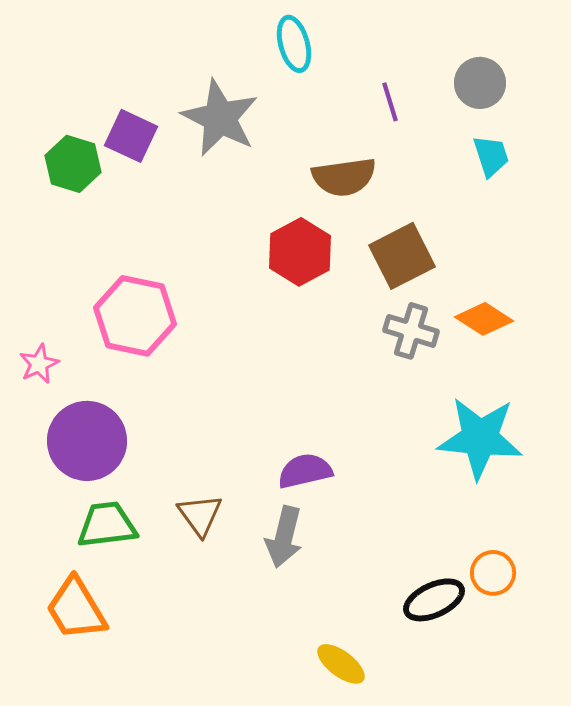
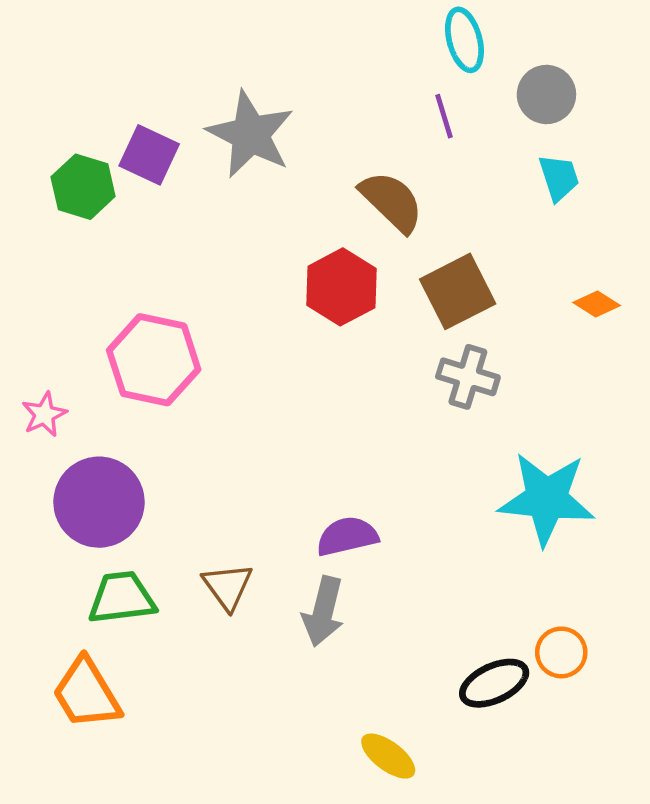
cyan ellipse: (294, 44) -> (464, 40), moved
brown semicircle: (344, 177) -> (392, 202), turned -128
orange diamond: (484, 319) -> (597, 304), moved, size x0.7

